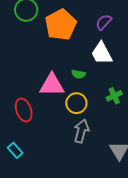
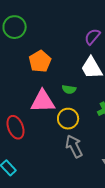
orange pentagon: (61, 25) -> (40, 61), moved, size x0.7
gray arrow: (81, 131) -> (74, 146), turned -40

